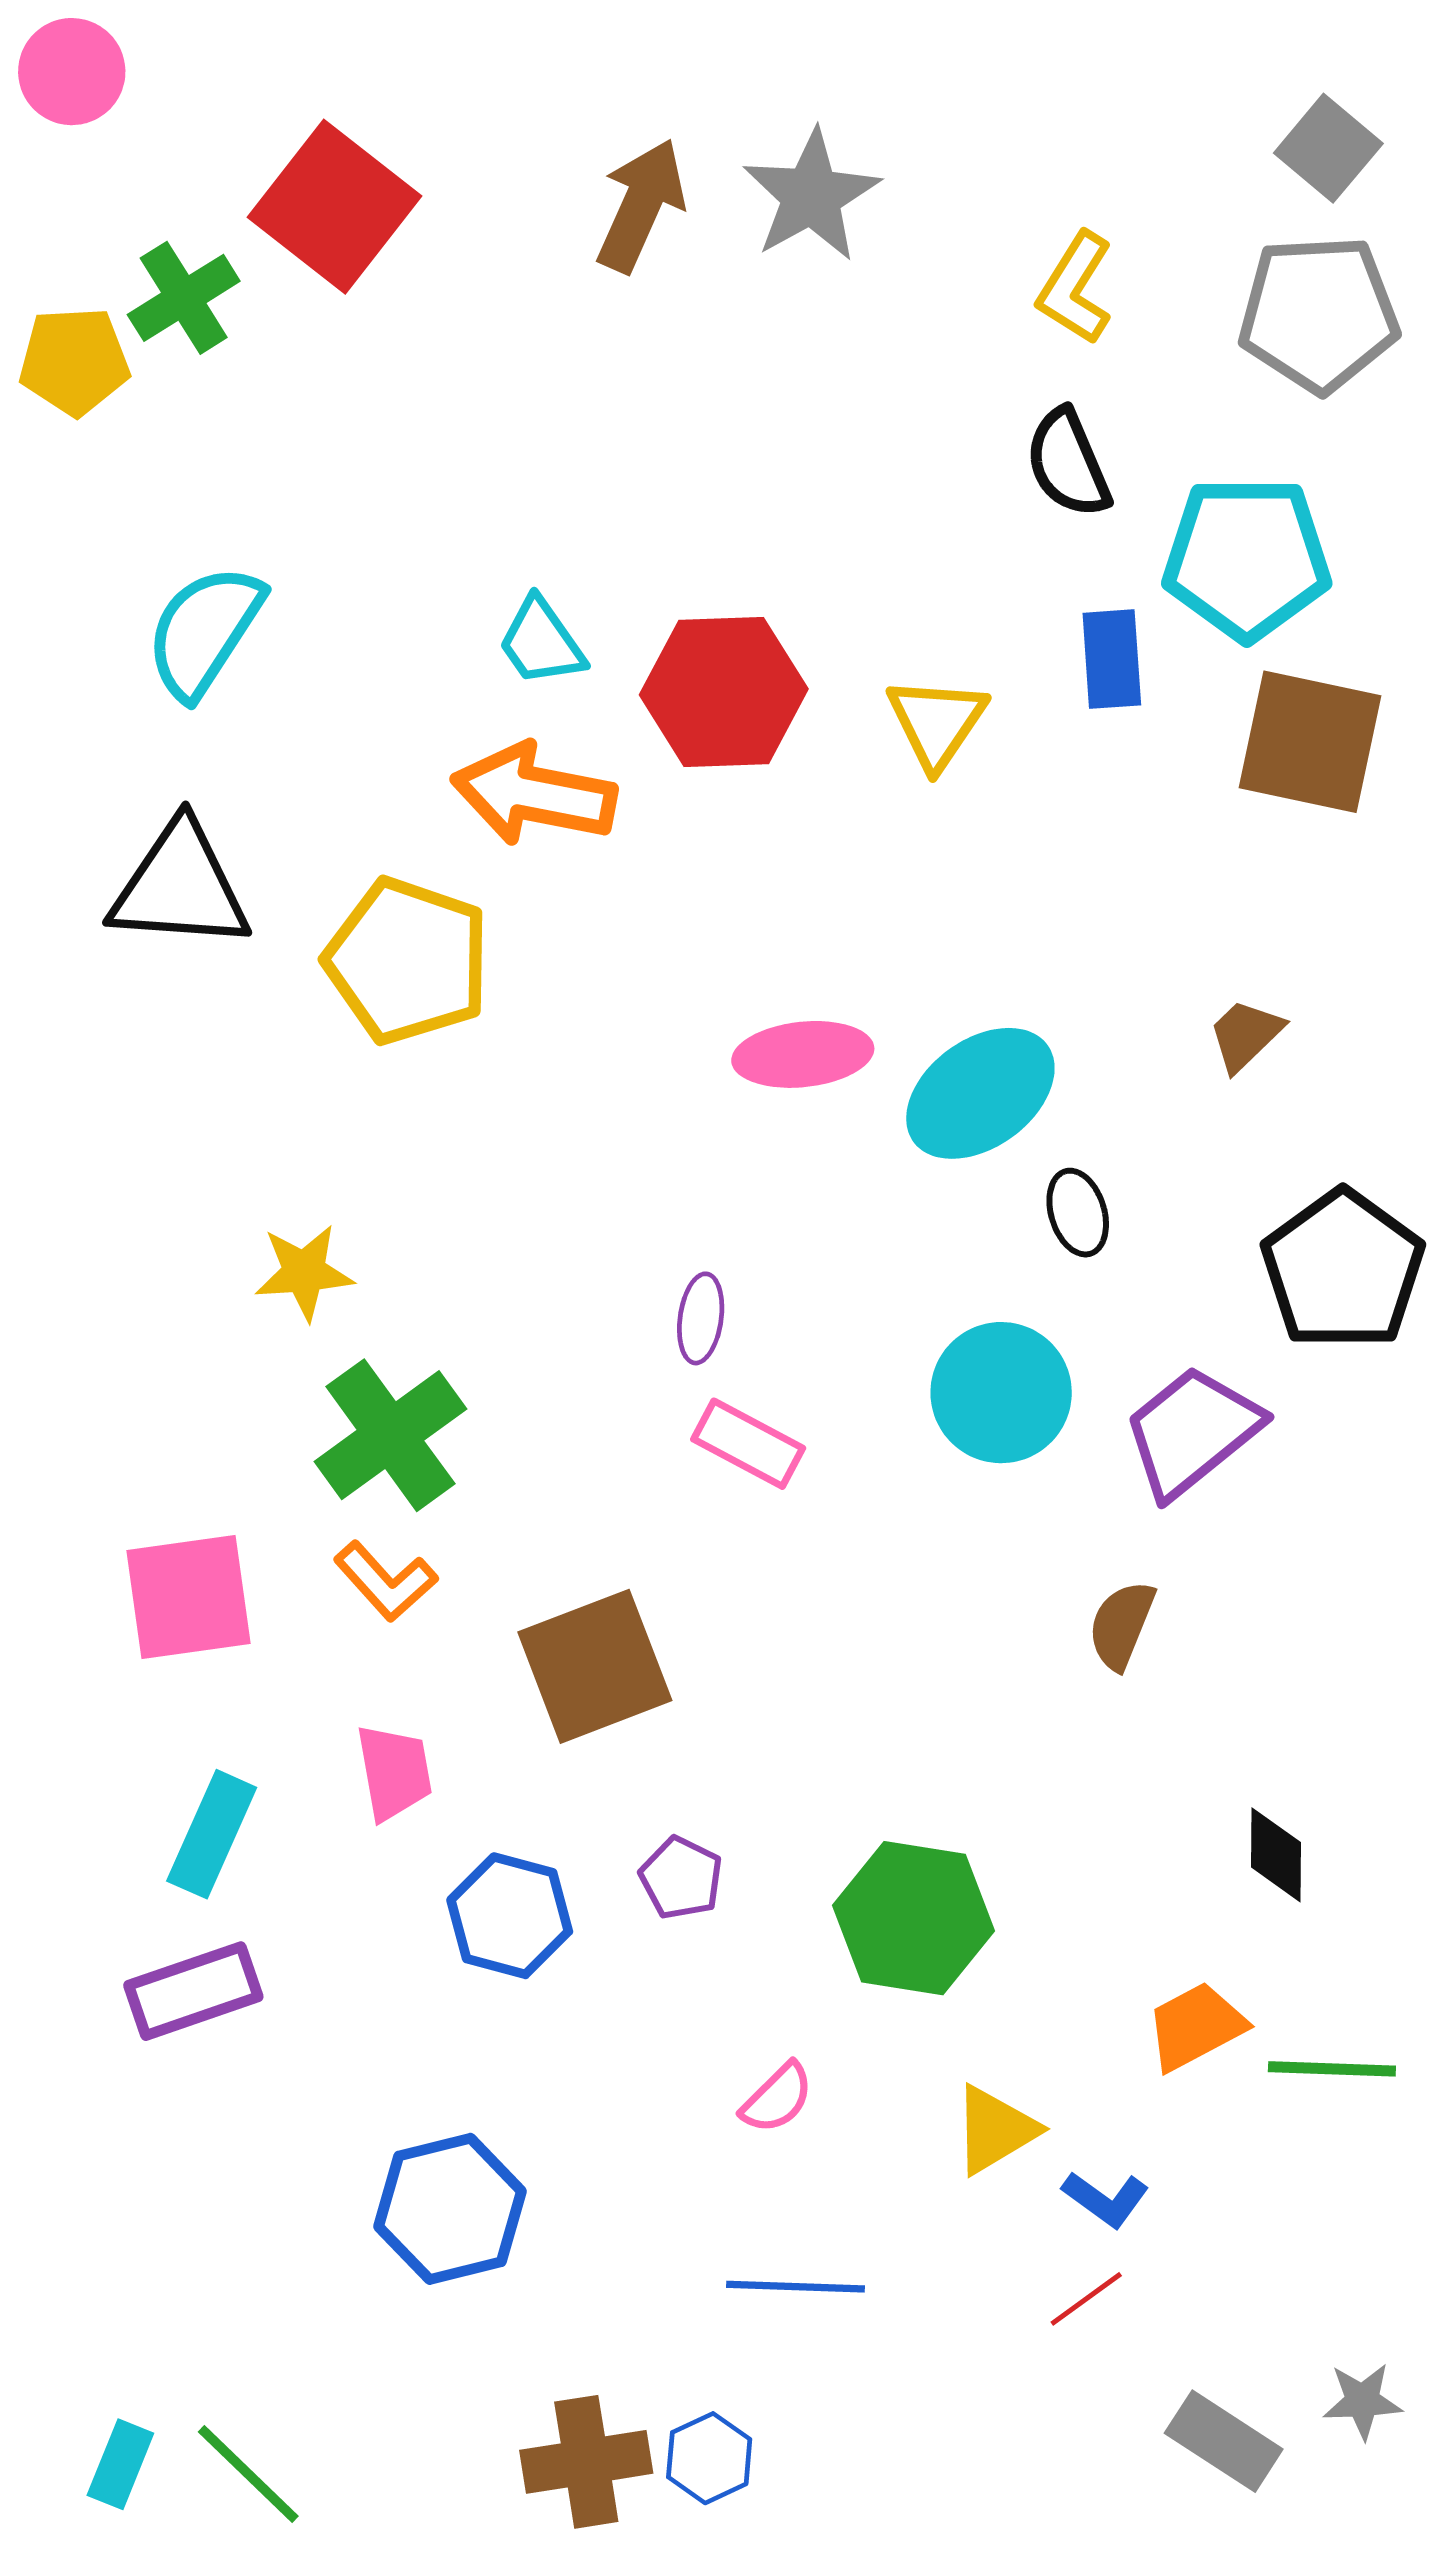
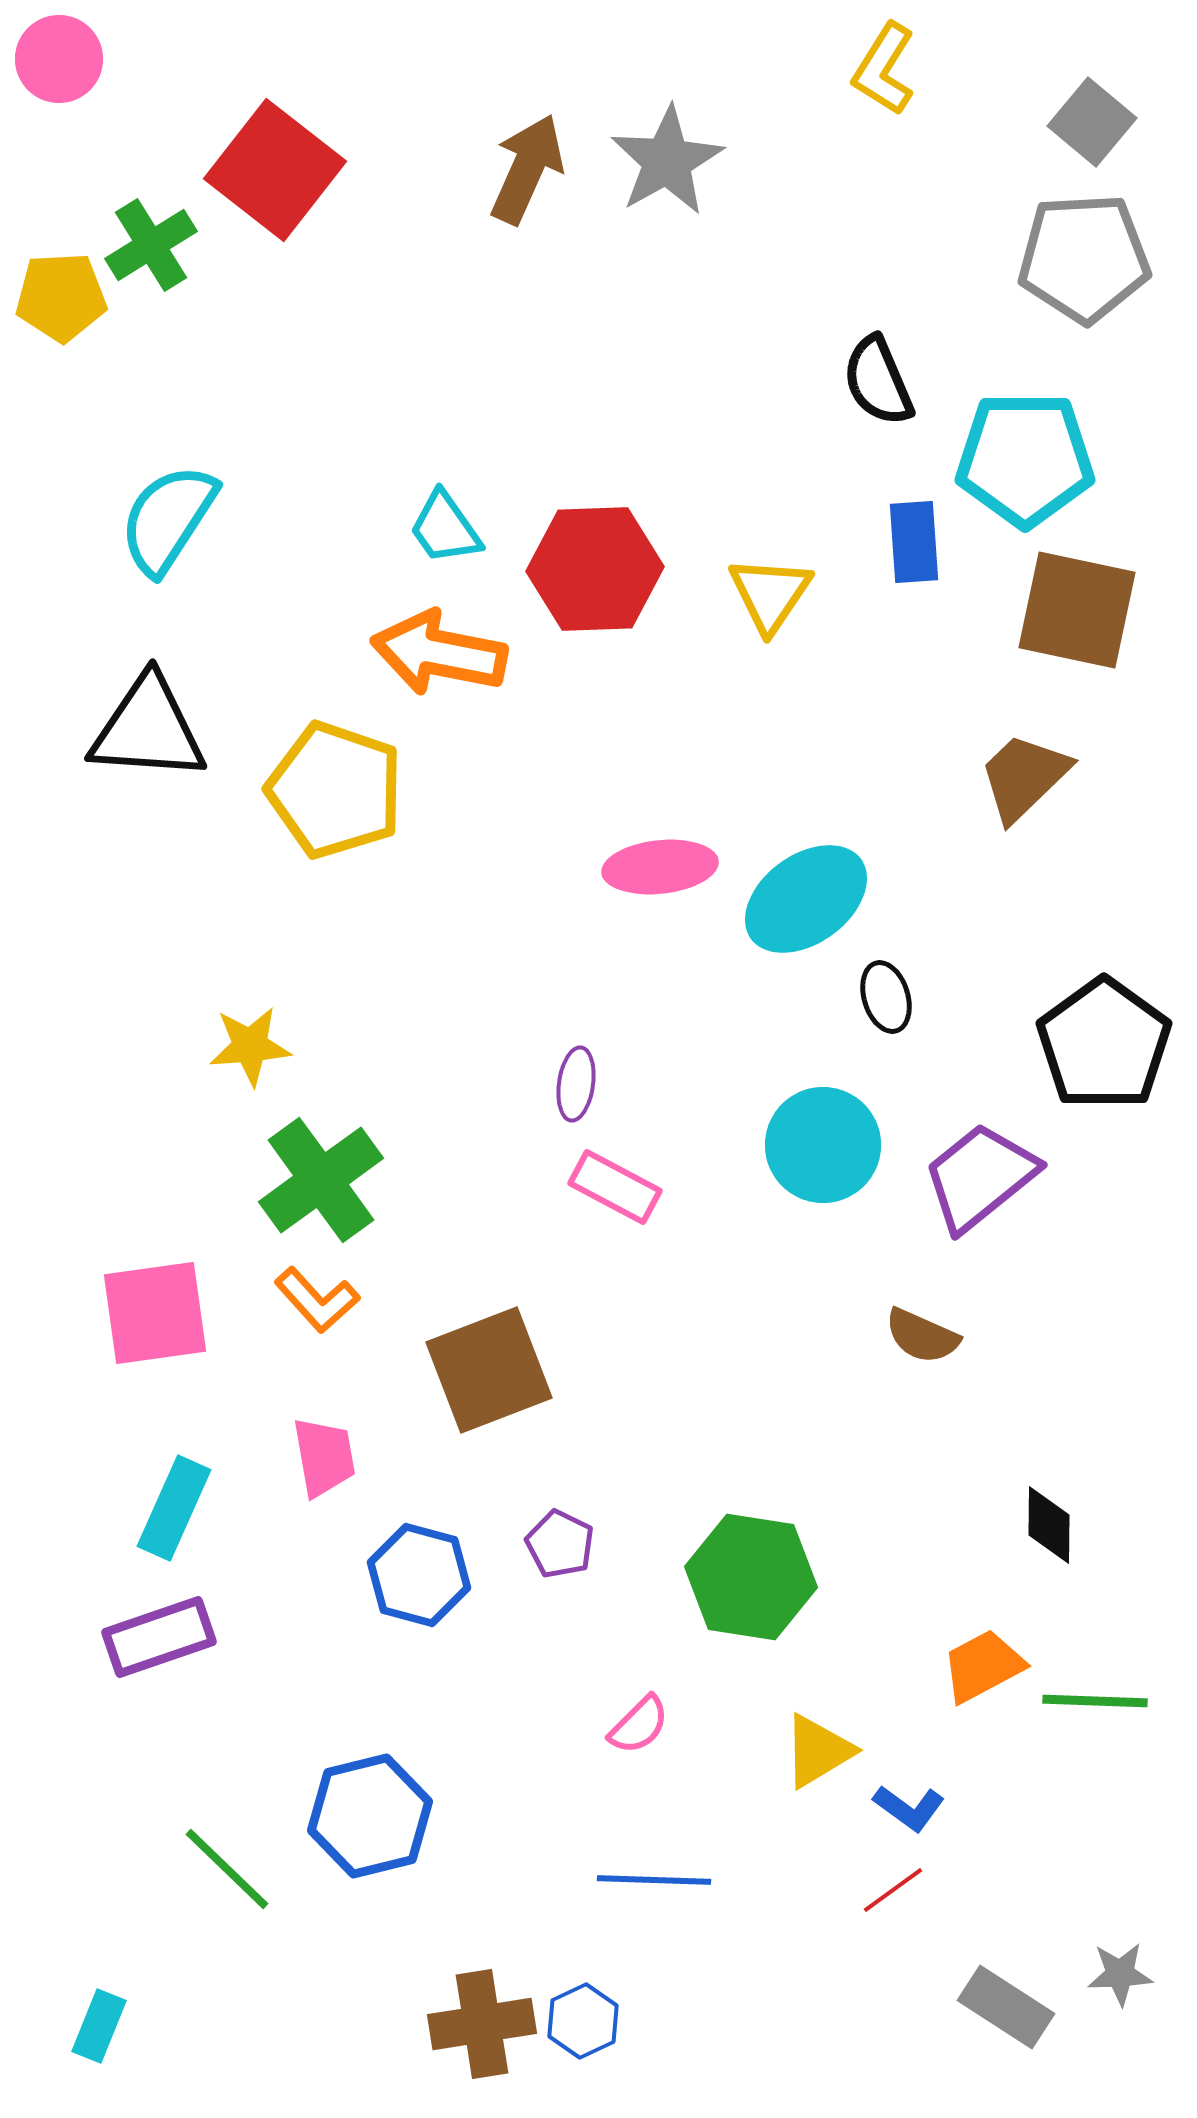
yellow L-shape: (1075, 288) -> (884, 69), moved
brown trapezoid: (1246, 1035) -> (1024, 777), moved, size x1.5
brown semicircle: (1122, 1625) -> (922, 1336), turned -88
green line: (248, 2474) -> (227, 1869), moved

